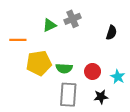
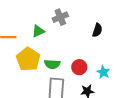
green triangle: (49, 25) -> (38, 31), moved
yellow pentagon: (39, 63) -> (28, 59), turned -30

